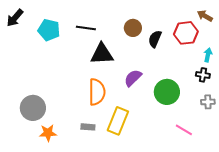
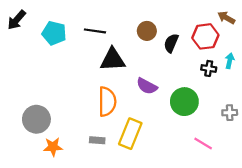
black cross: (203, 75) -> (209, 68), moved
purple semicircle: (133, 78) -> (147, 86), turned -108

